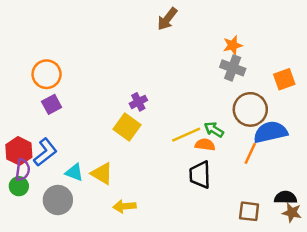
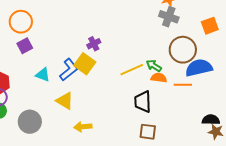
orange semicircle: (205, 145) -> (159, 78), moved
blue L-shape: (45, 152) -> (69, 70), moved
orange line: (250, 153) -> (183, 85), turned 66
cyan triangle: (74, 172) -> (43, 75), moved
brown square: (249, 211) -> (148, 132), moved

